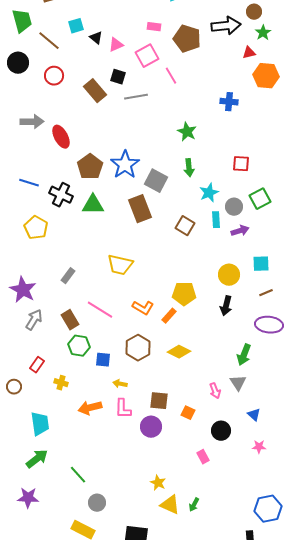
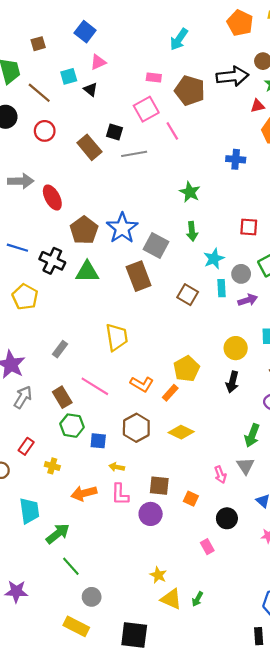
pink triangle: (116, 45) -> (98, 62), moved
yellow trapezoid: (120, 265) -> (117, 337), turned -112
yellow pentagon: (184, 294) -> (187, 369), turned -30
green arrow: (37, 459) -> (58, 534), moved

